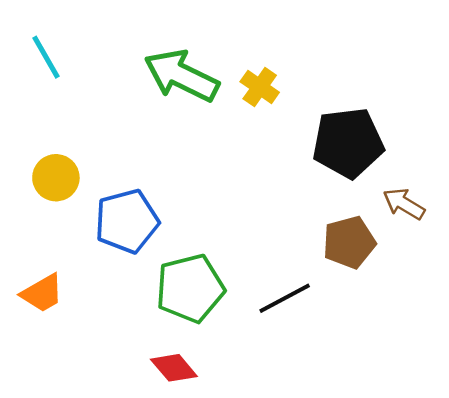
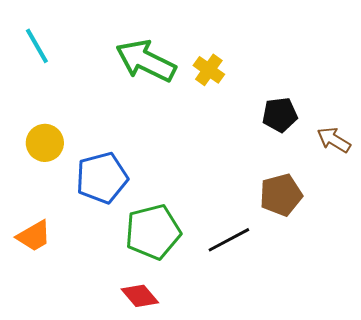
black pentagon: (348, 143) -> (280, 115), size x0.6
brown arrow: (404, 204) -> (334, 140), moved

